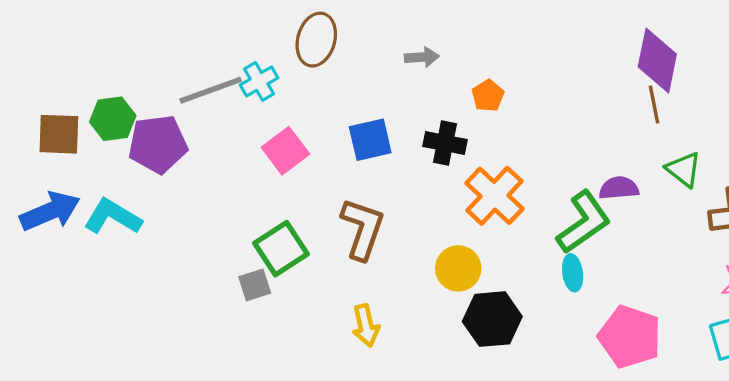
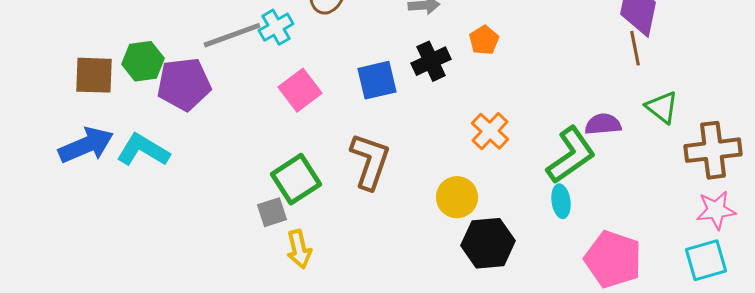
black cross: (445, 143) -> (431, 61), moved, turned -36
orange cross: (494, 196) -> (490, 131), size x0.7
yellow arrow: (366, 326) -> (299, 249), moved

